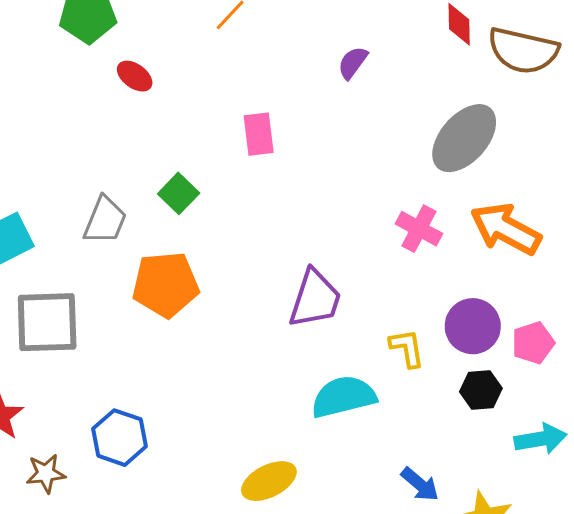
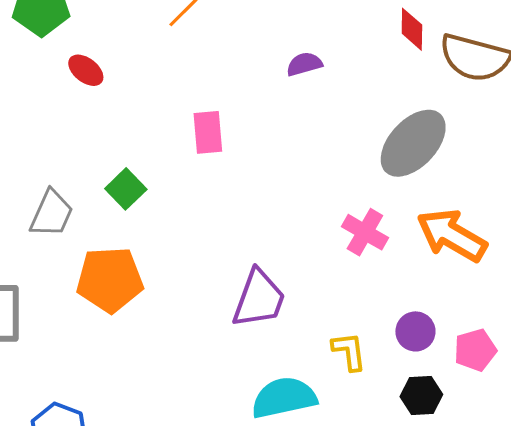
purple semicircle: (353, 63) -> (304, 64), turned 36
purple circle: (473, 326) -> (415, 331), size x0.7

